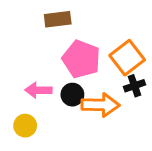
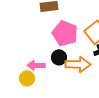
pink arrow: (38, 90) -> (36, 65), moved

